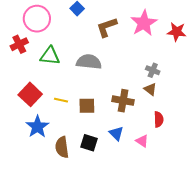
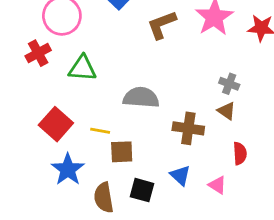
gray semicircle: (89, 62) -> (141, 98), moved
brown square: (87, 106) -> (122, 152), moved

